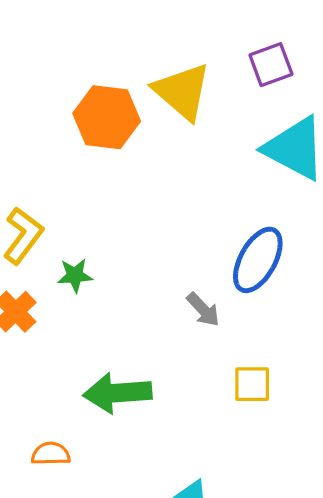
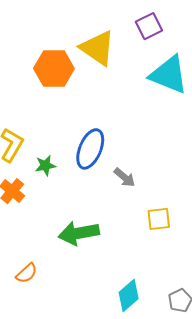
blue ellipse: (258, 260) -> (90, 149), moved
orange semicircle: (51, 454) -> (27, 273), moved, turned 145

